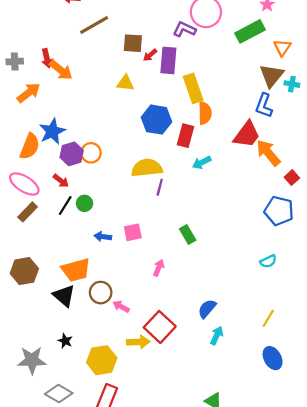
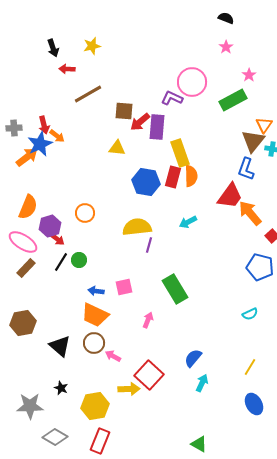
orange triangle: (282, 48) -> (264, 125), moved
red arrow: (150, 55) -> (140, 122), size x1.5
orange arrow: (61, 70) -> (57, 136), size x0.7
blue star: (52, 131) -> (40, 144), moved
red rectangle: (185, 136) -> (173, 177), moved
purple hexagon: (72, 154) -> (50, 226), moved
green rectangle: (188, 234) -> (175, 289), size x1.6
orange trapezoid: (76, 270) -> (95, 315), moved, turned 40

